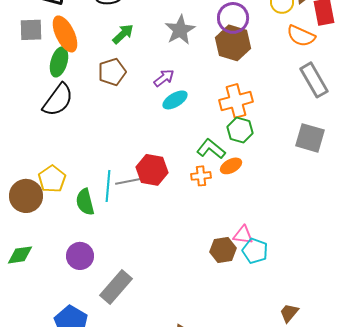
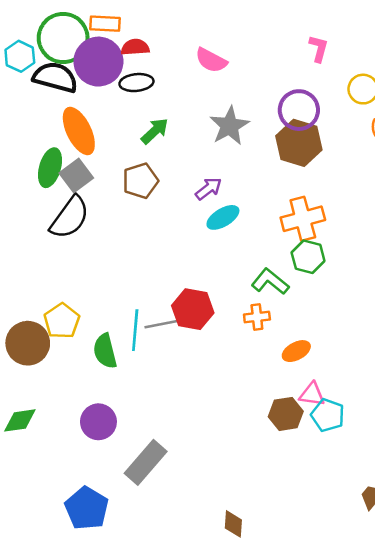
gray square: (31, 30) -> (76, 176), moved, turned -35
green ellipse: (59, 62) -> (50, 168), moved
orange ellipse: (231, 166) -> (296, 351), moved

